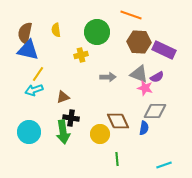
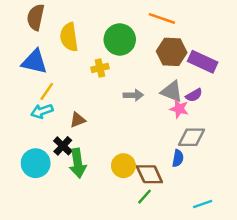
yellow semicircle: (56, 30) -> (69, 37), size x1.6
brown semicircle: (25, 33) -> (36, 17), moved
black cross: (71, 118) -> (63, 146), moved, turned 35
brown diamond: (118, 121) -> (149, 174), moved
green line: (117, 159) -> (144, 197), turned 48

